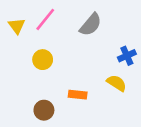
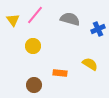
gray semicircle: (91, 25) -> (70, 19), turned -114
blue cross: (127, 56) -> (98, 29), moved

